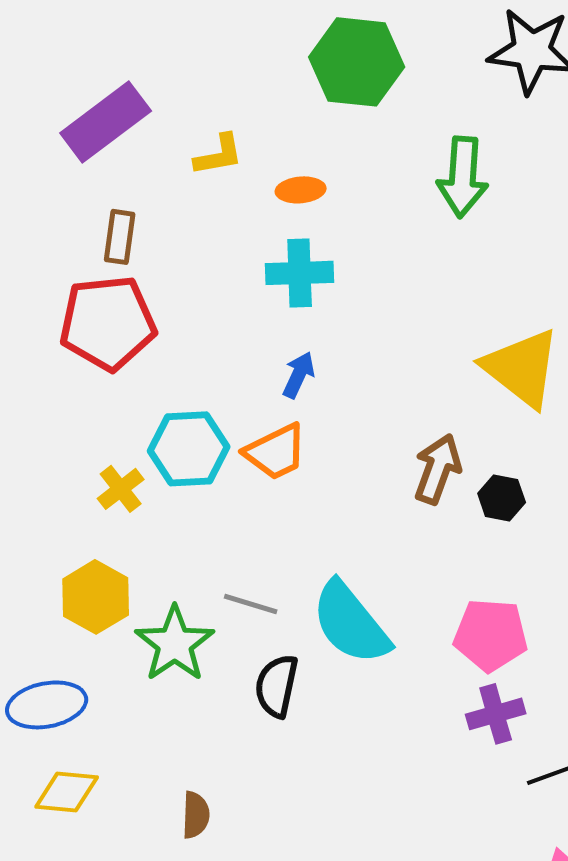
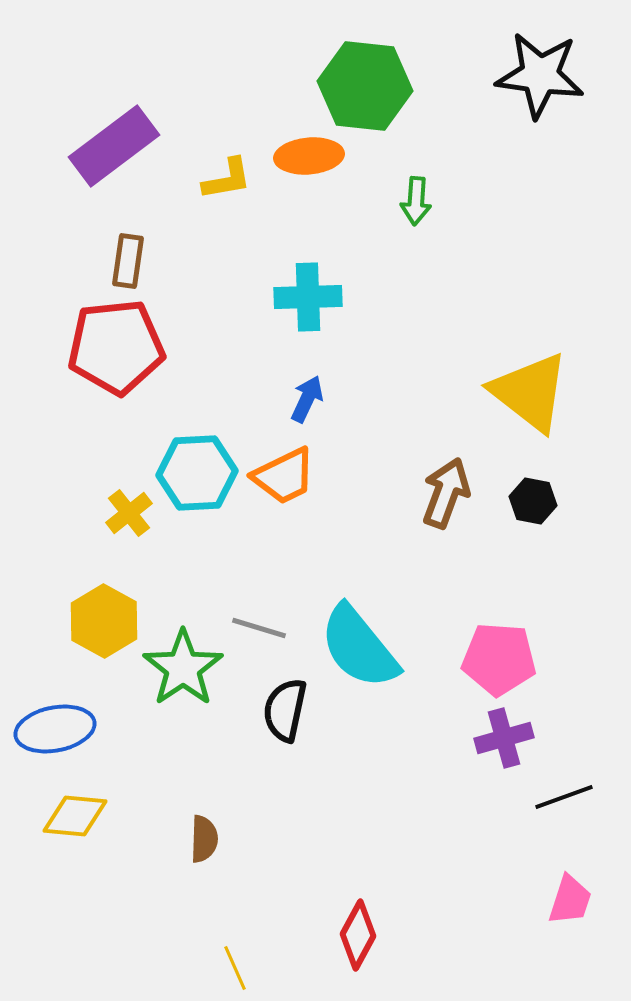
green arrow: (463, 177) -> (416, 201), moved, size x0.6
orange ellipse: (301, 190) -> (309, 156), moved, size x1.4
black hexagon: (502, 498) -> (533, 501), moved

